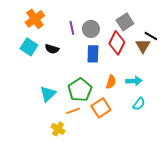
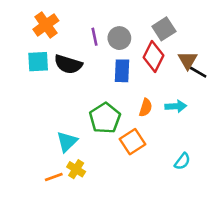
black line: (151, 36) -> (198, 72), moved
cyan square: (29, 47) -> (38, 62), turned -36
black semicircle: (52, 49) -> (68, 64), size x1.5
cyan triangle: (48, 94) -> (67, 142), moved
cyan semicircle: (139, 104) -> (182, 161), moved
orange line: (73, 111) -> (54, 177), moved

